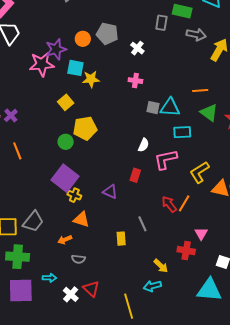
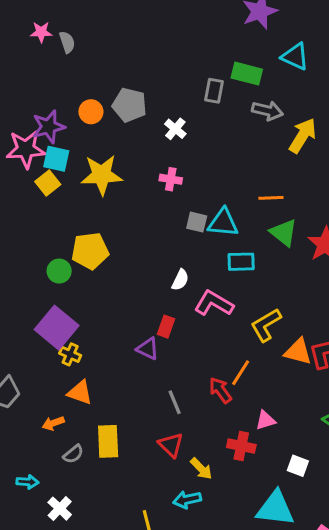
cyan square: (75, 68) -> (56, 159), moved
yellow star: (91, 79) -> (102, 175), size x1.5
yellow square: (66, 102) -> (48, 183), moved
pink L-shape: (166, 159) -> (214, 303), turned 40
purple triangle: (110, 192) -> (148, 349), moved
red arrow: (169, 204) -> (220, 390), moved
pink triangle: (201, 234) -> (265, 420), turned 40
yellow rectangle: (121, 239) -> (108, 441), moved, size x1.5
gray semicircle: (78, 259) -> (73, 454), turned -48
red triangle: (91, 289) -> (171, 445), moved

